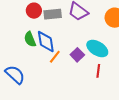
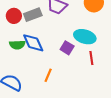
green semicircle: (30, 39) -> (17, 45), turned -56
orange line: (55, 57) -> (48, 75), moved

